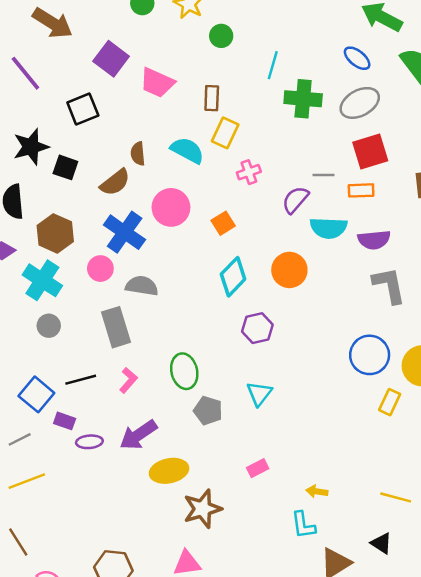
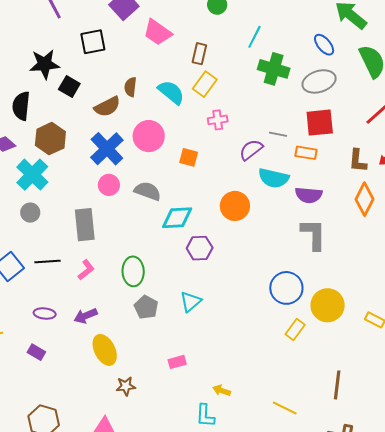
orange square: (223, 223) -> (189, 157), turned 36
pink circle: (100, 269) -> (109, 185), moved
cyan diamond: (233, 277) -> (177, 218), moved, turned 32
gray semicircle: (142, 286) -> (148, 191), moved
purple rectangle: (65, 421) -> (36, 352), moved
purple arrow: (138, 435) -> (86, 316), size x0.7
yellow ellipse: (169, 471) -> (105, 350), turned 64
brown star: (202, 509) -> (126, 386), size x0.6

